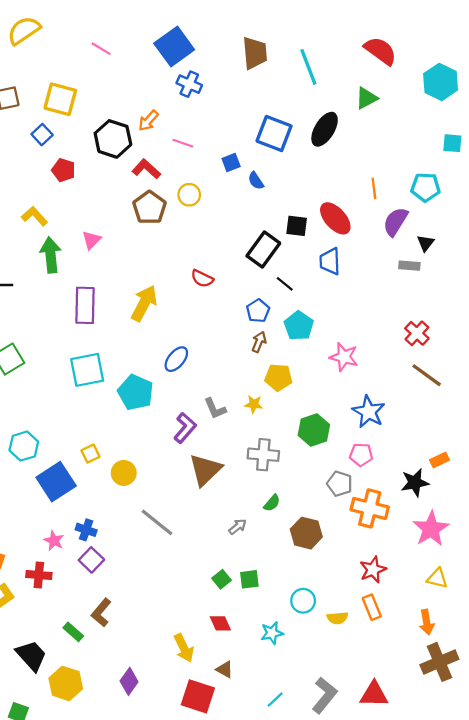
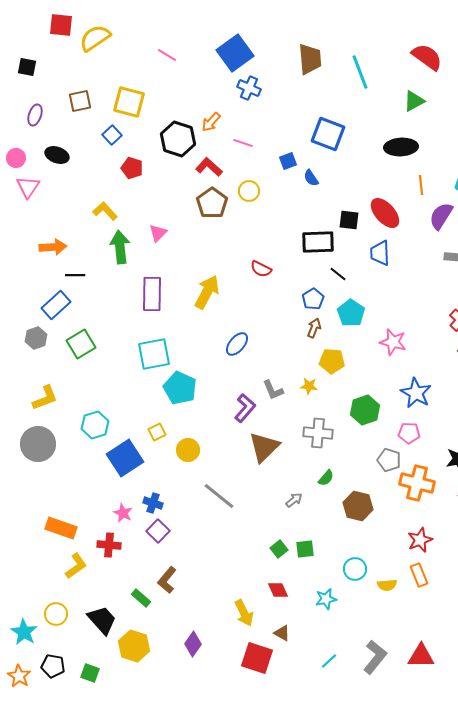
black ellipse: (325, 129) -> (401, 147), moved, turned 56
black rectangle: (263, 250) -> (318, 242), turned 52
cyan pentagon: (136, 392) -> (180, 388), moved

